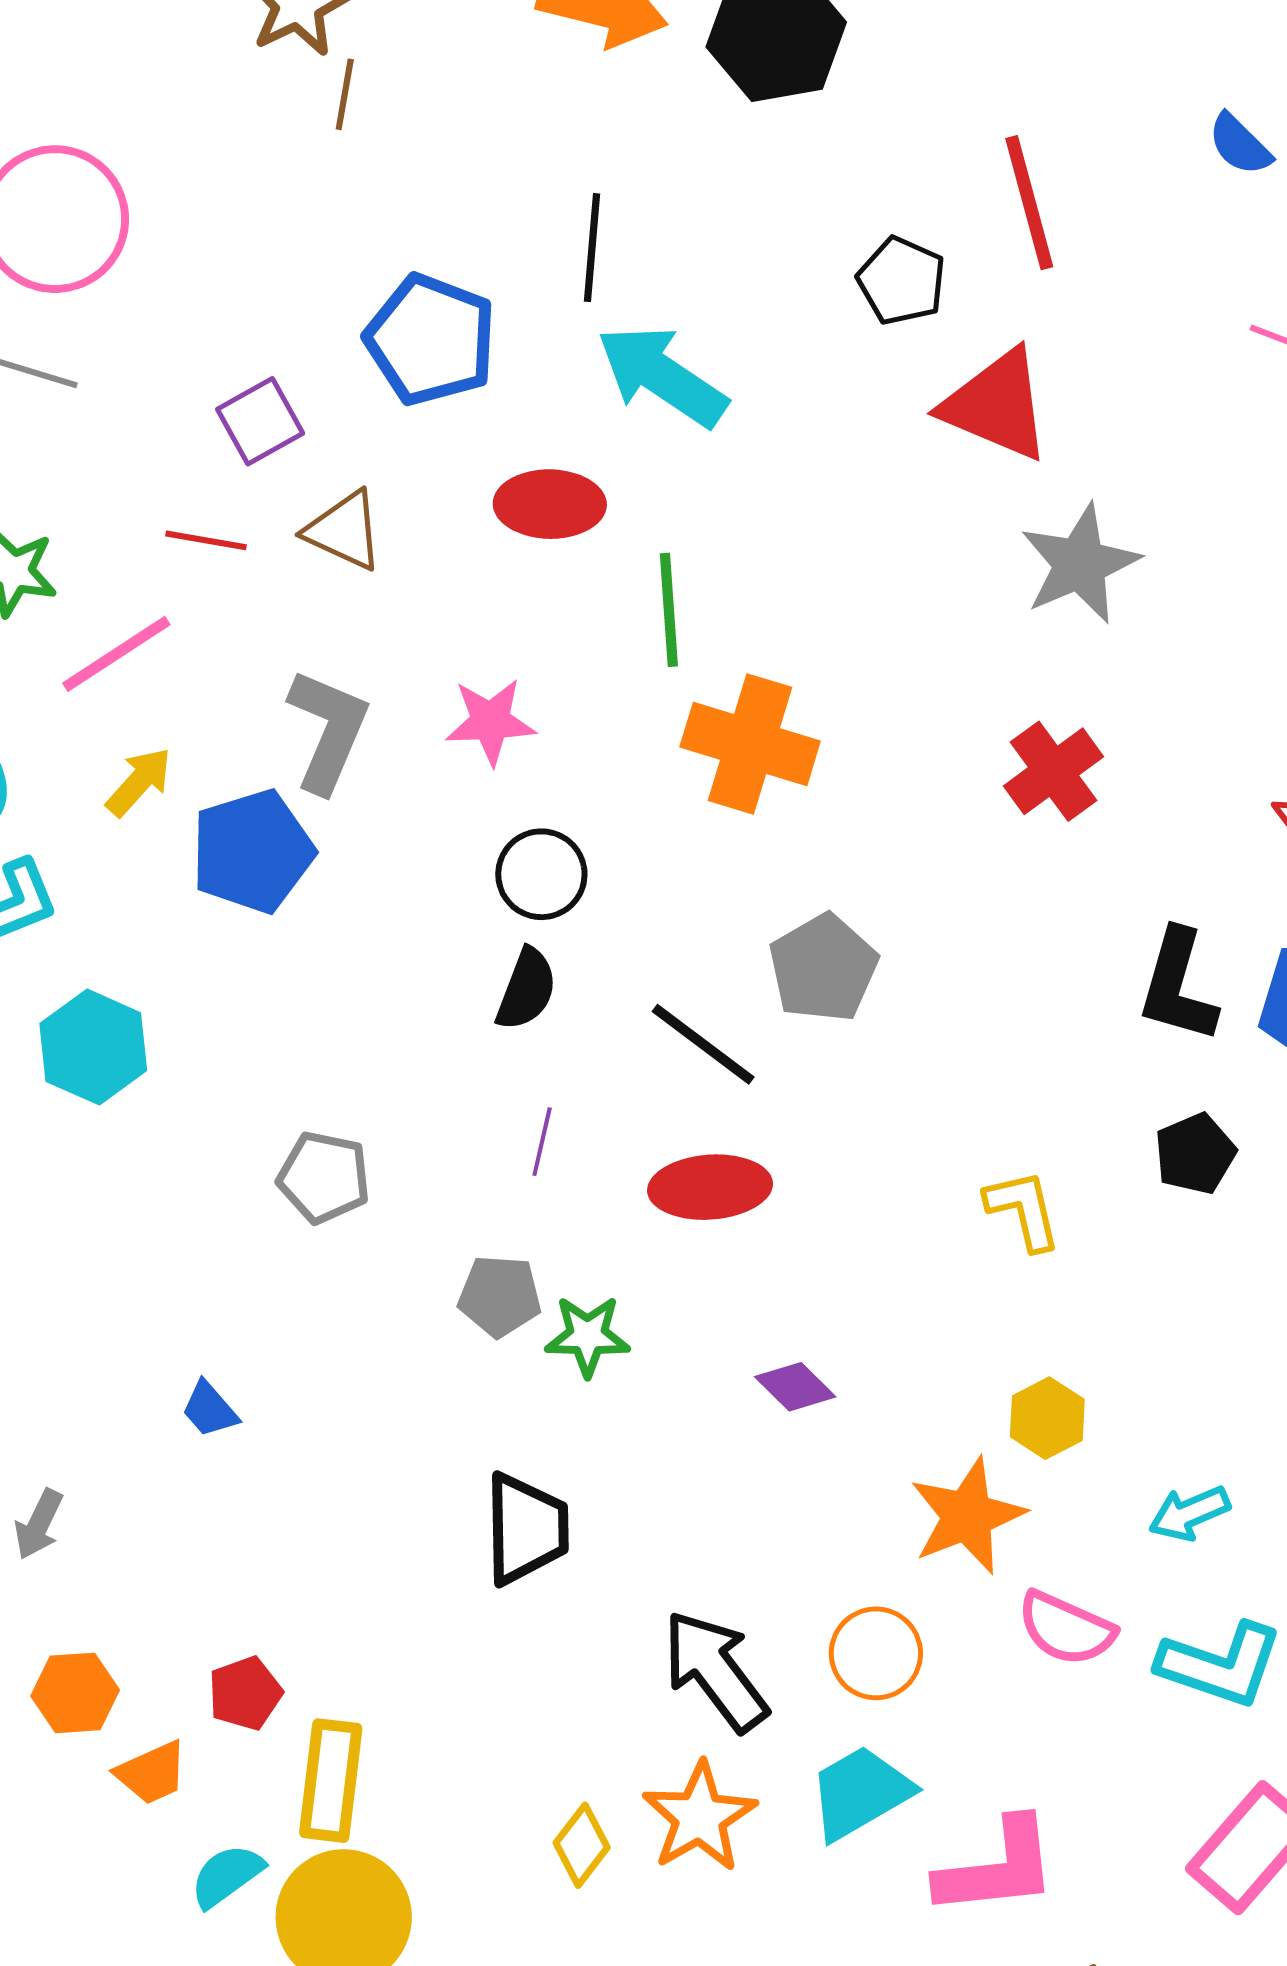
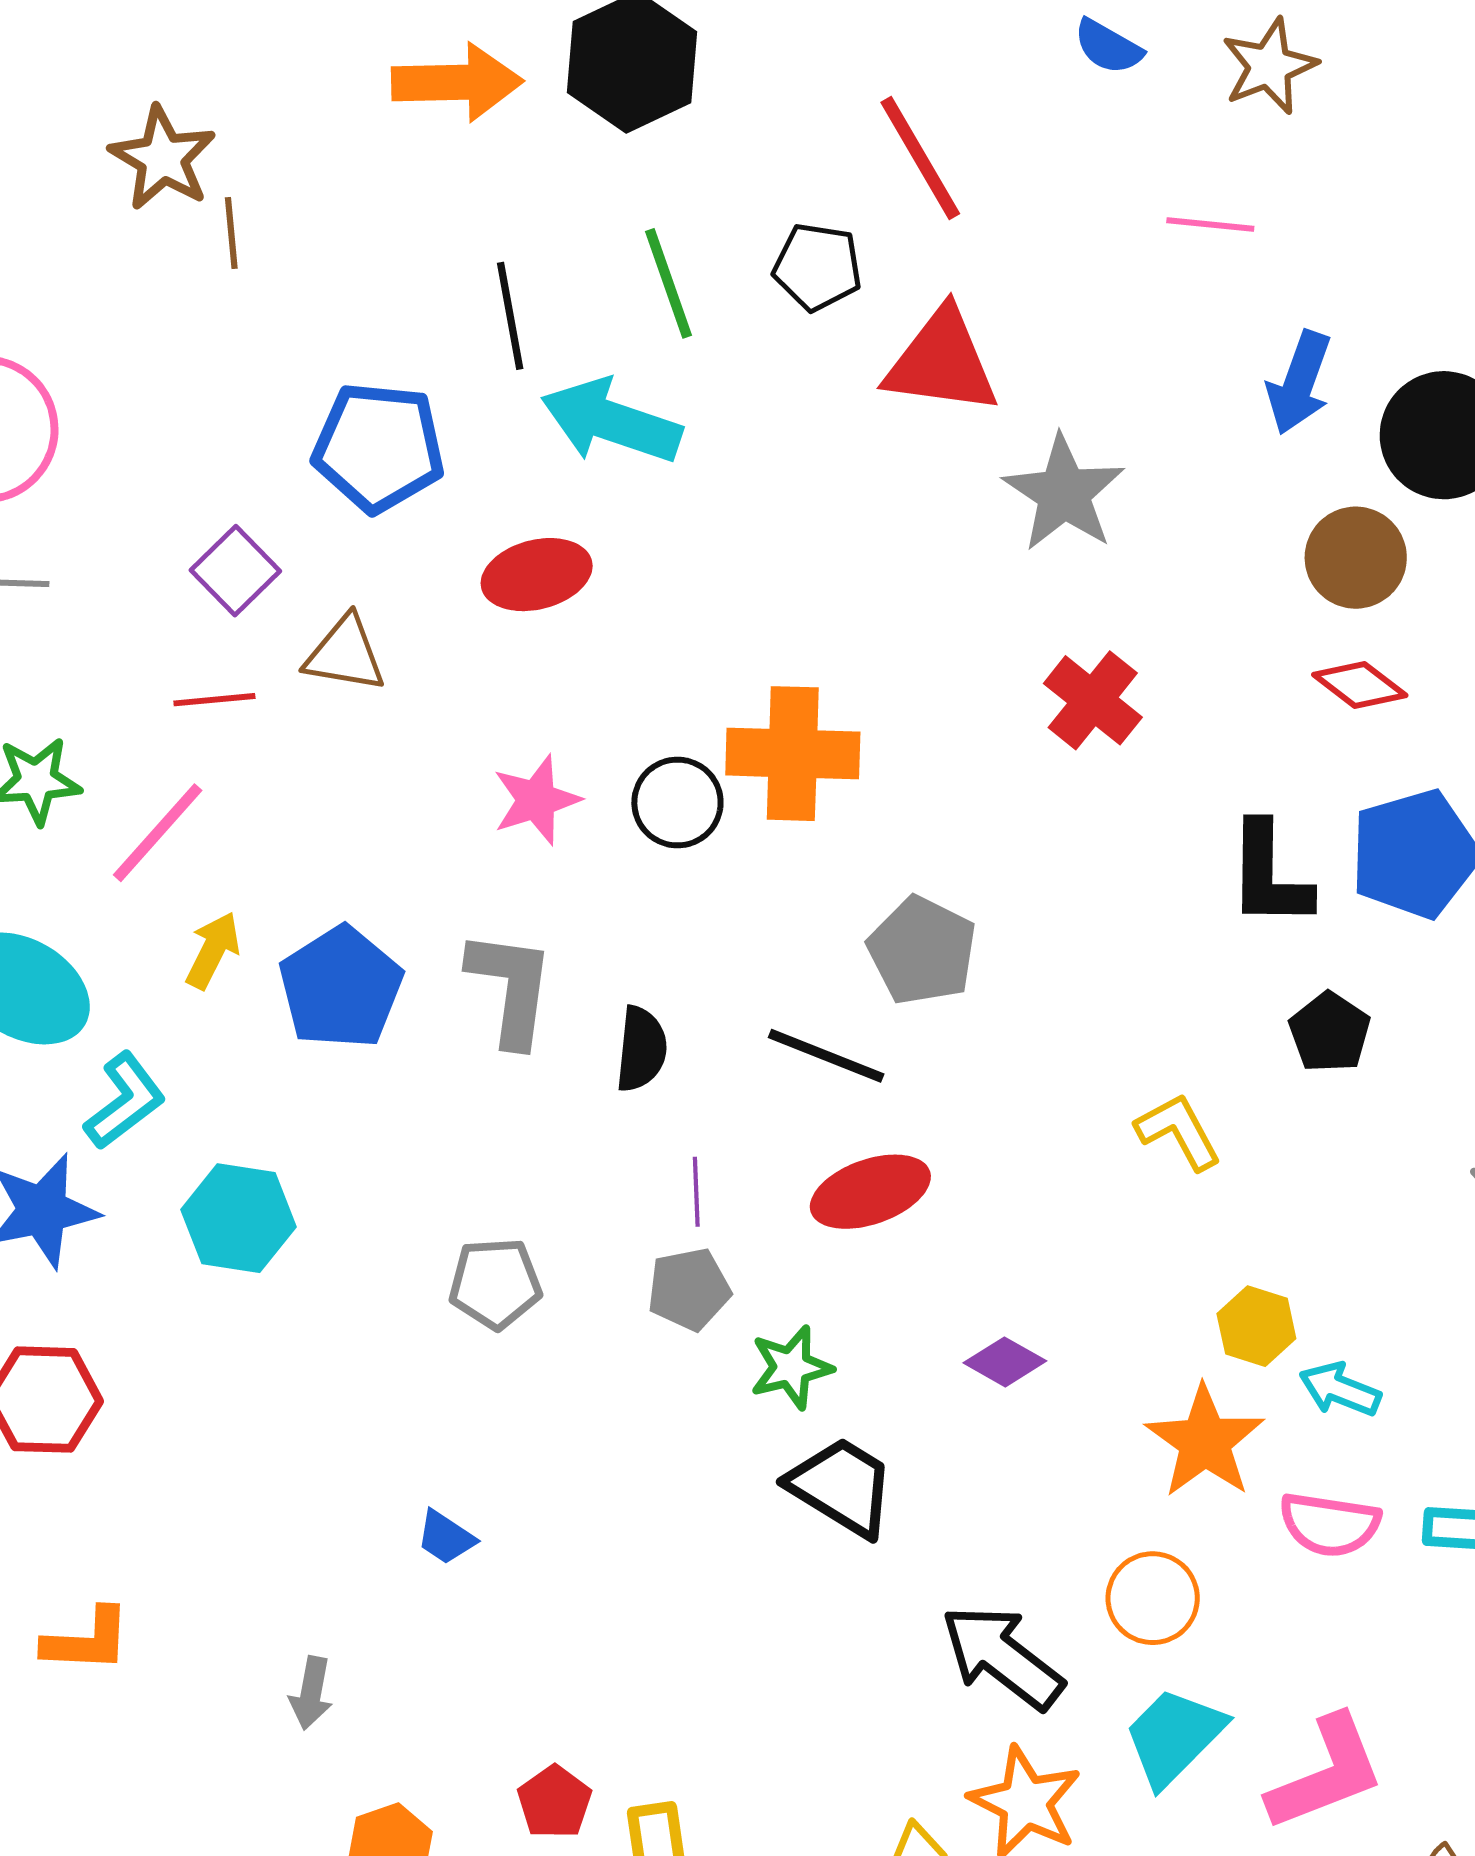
green line: (669, 610) -> (668, 283), moved
gray L-shape: (328, 731) -> (511, 988), moved
black circle: (541, 874) -> (677, 803), moved
gray pentagon: (500, 1296) -> (689, 1289), moved
cyan arrow: (1189, 1513) -> (1340, 1389), moved, turned 60
black trapezoid: (526, 1529) -> (842, 1487), moved, turned -42

